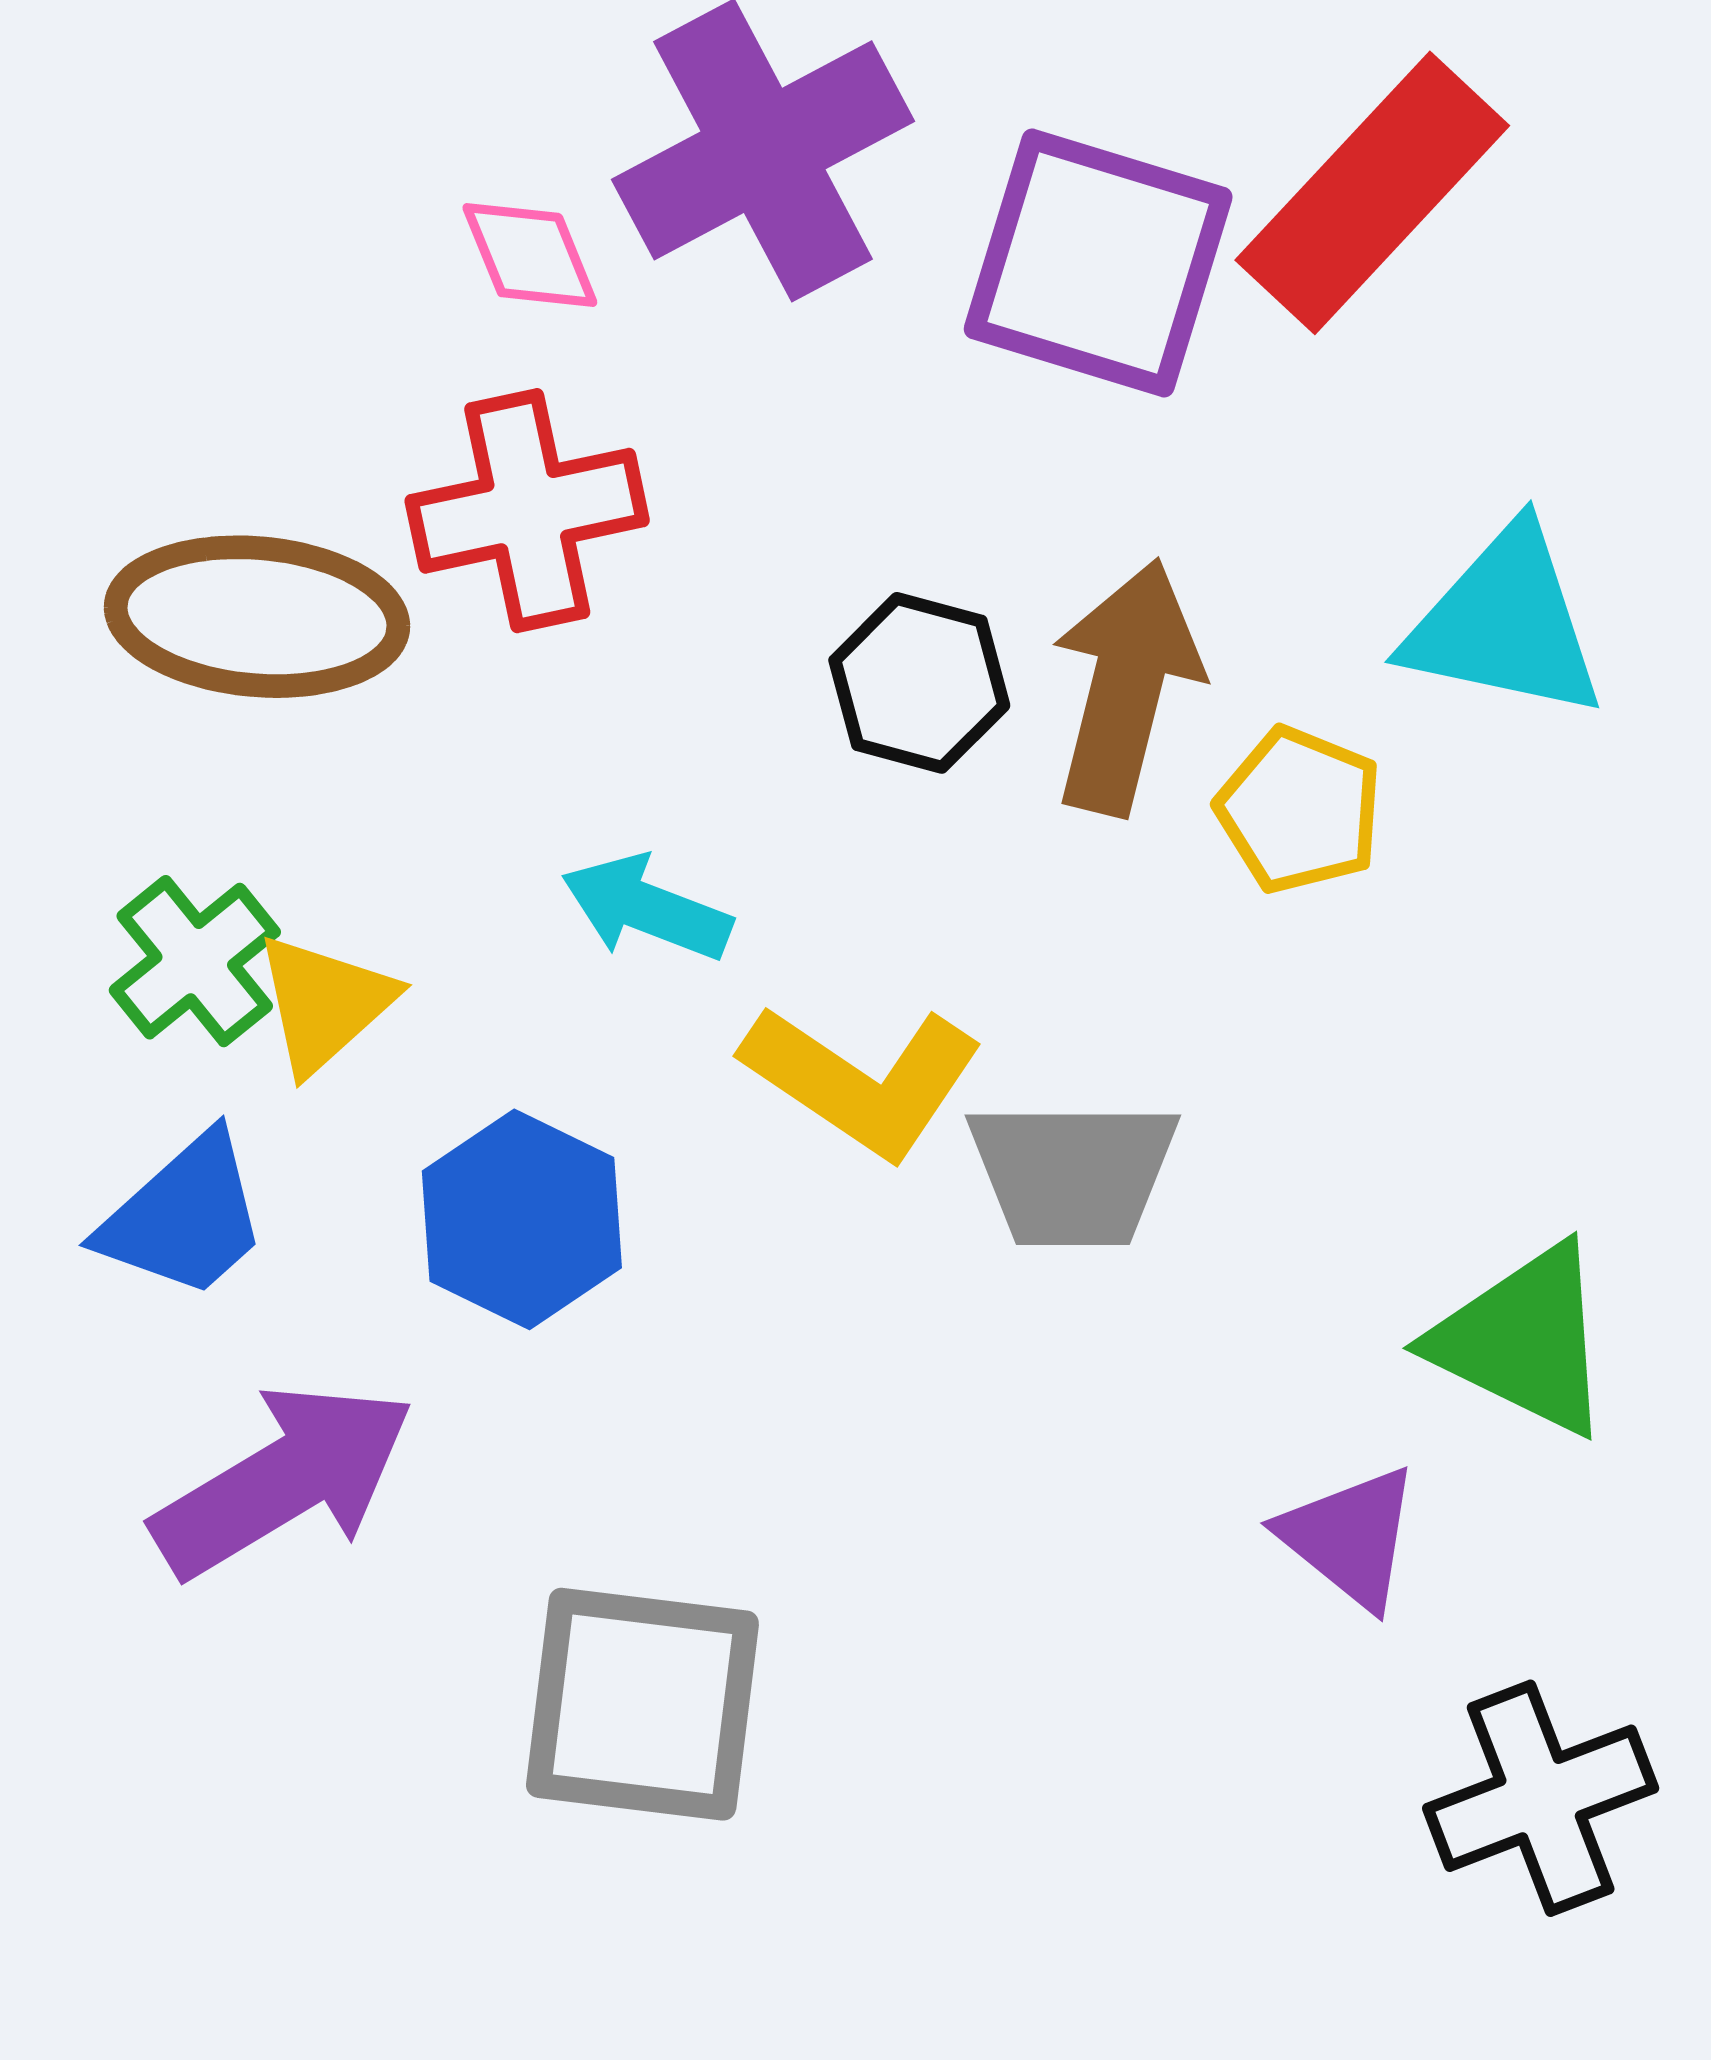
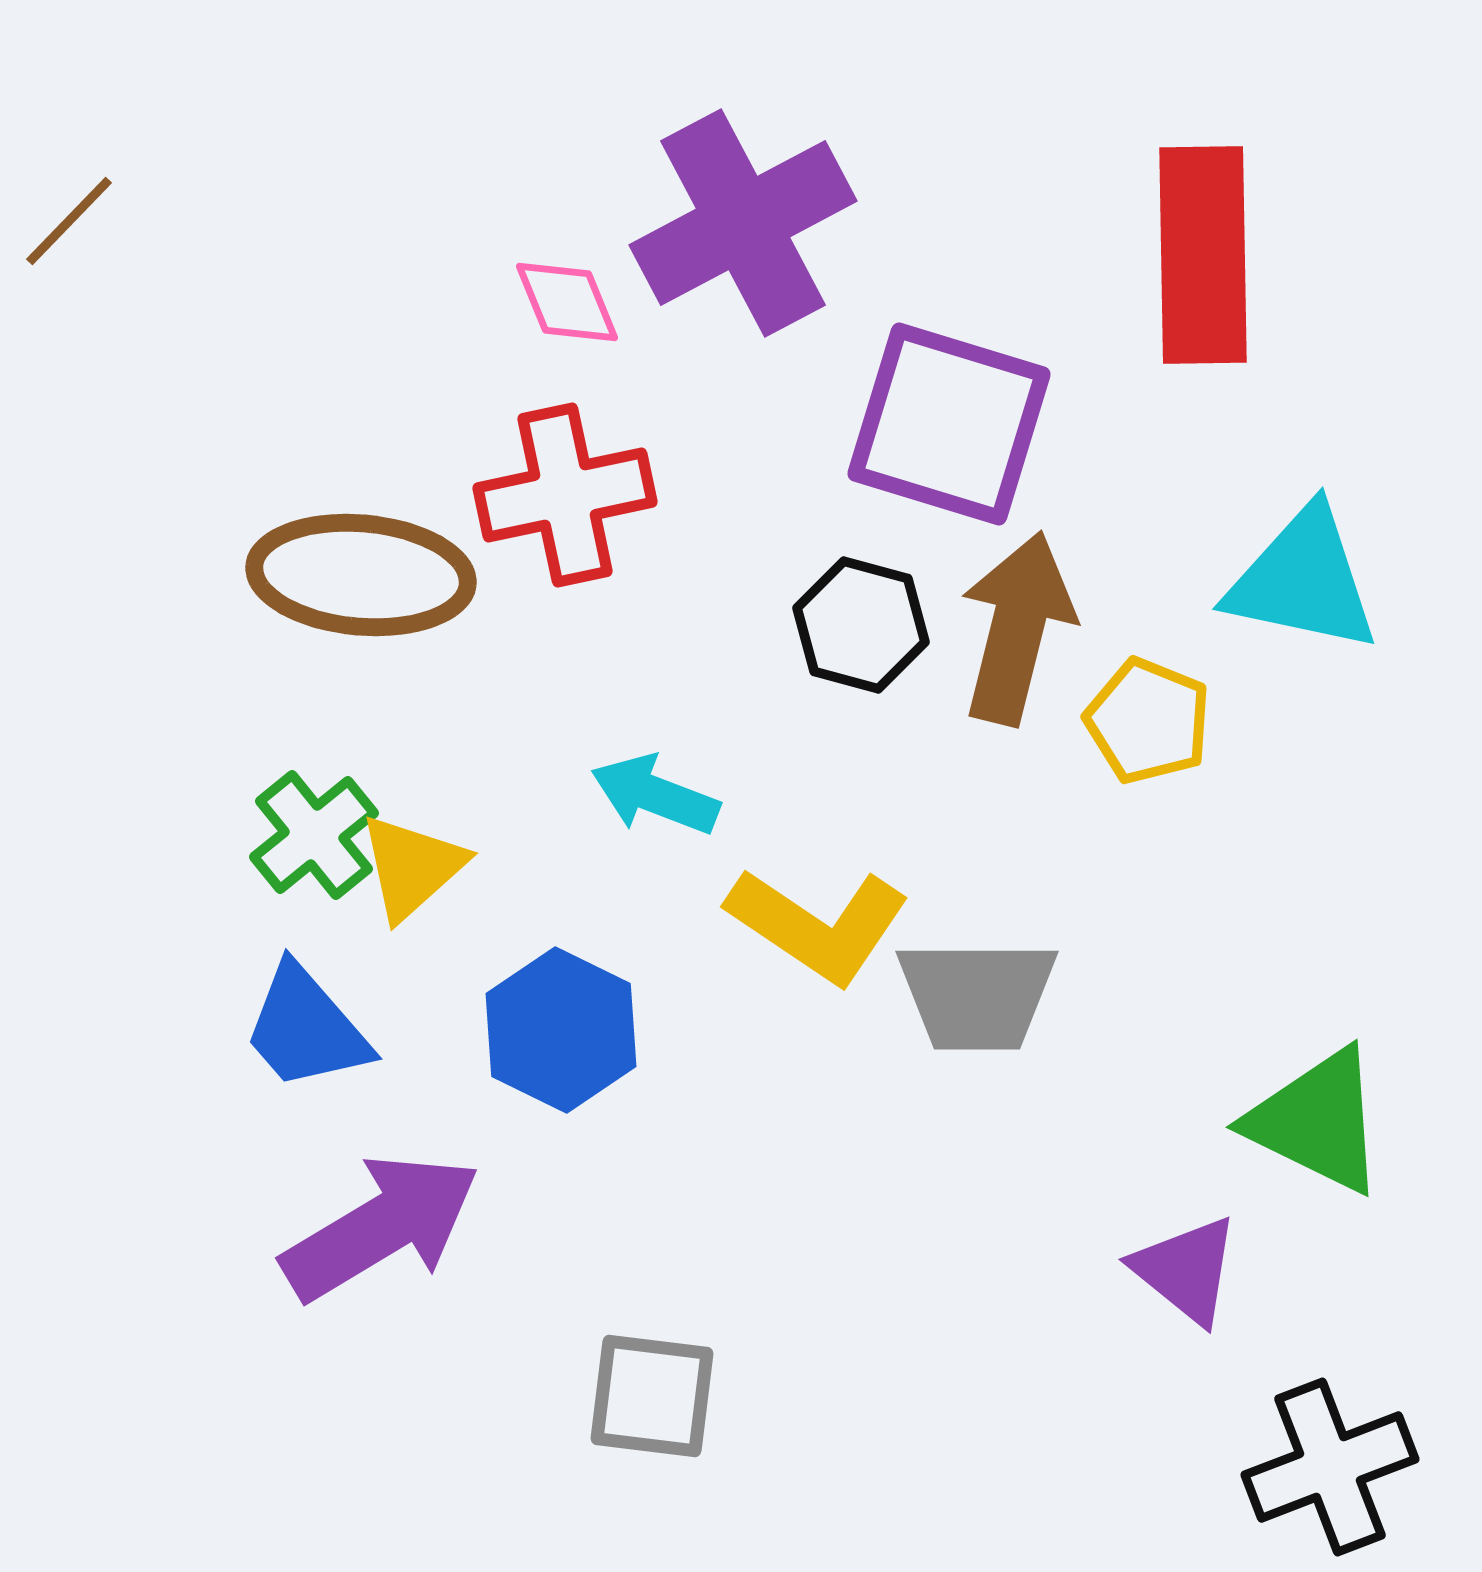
red rectangle: (1372, 193) -> (1203, 255), turned -44
purple square: (1098, 263) -> (949, 424), moved
blue trapezoid: (184, 1217) -> (306, 1028), turned 91
gray square: (642, 1704) -> (652, 1396), size x0.7

